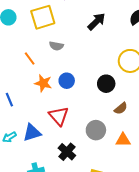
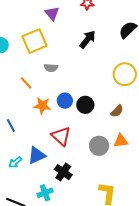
black circle: (106, 84) -> (85, 105), moved
brown semicircle: (121, 108) -> (117, 111), moved
orange triangle: (123, 140) -> (121, 141), moved
black cross: (67, 152) -> (63, 172), moved

